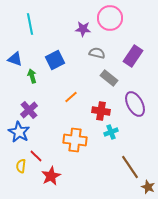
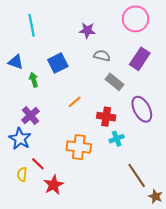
pink circle: (110, 18) -> (136, 19), moved

